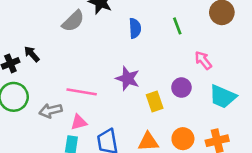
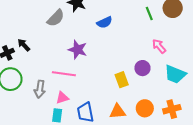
green line: (177, 26) -> (149, 13), moved
blue semicircle: (135, 28) -> (105, 22), turned 70
purple star: (128, 79) -> (78, 50), moved
gray arrow: (51, 111) -> (40, 89), turned -66

